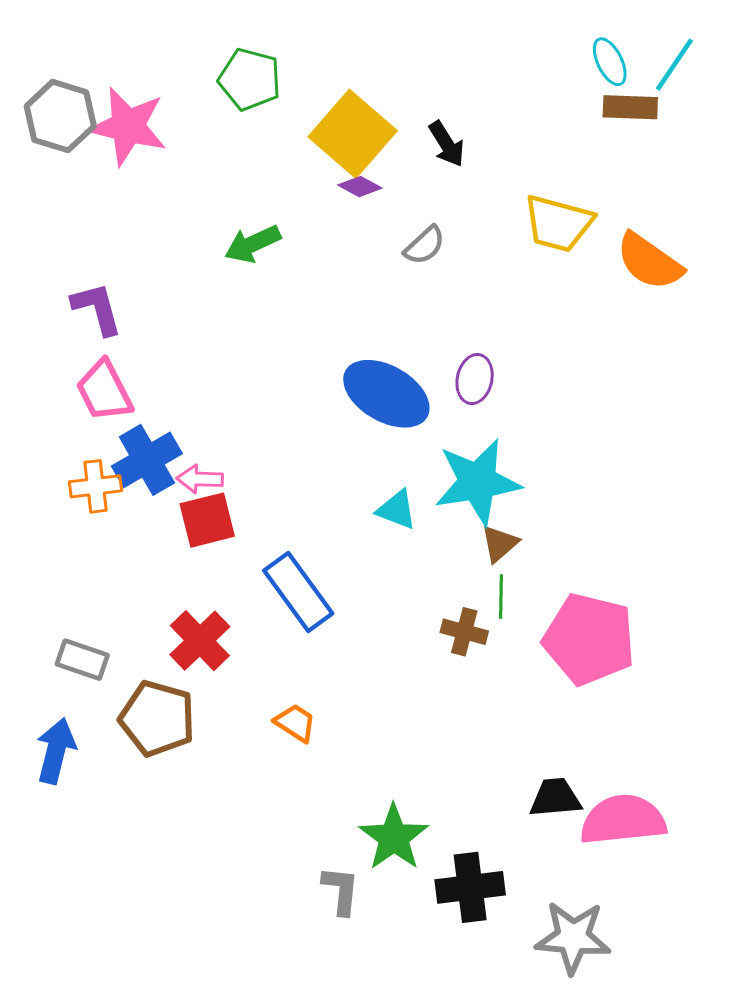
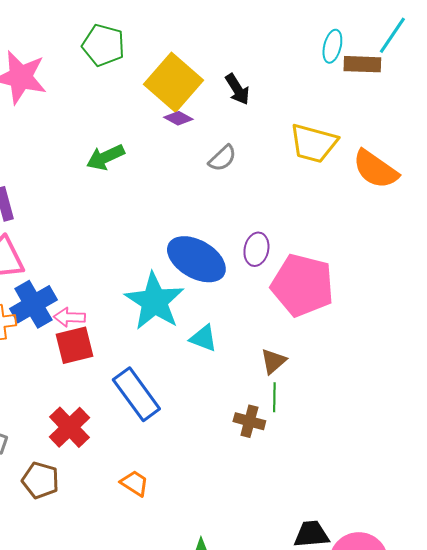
cyan ellipse: (610, 62) -> (332, 46), moved, turned 40
cyan star: (477, 482) -> (154, 301), moved, turned -30
pink pentagon: (589, 639) -> (302, 285), moved
brown pentagon: (157, 718) -> (40, 480), size x0.7

